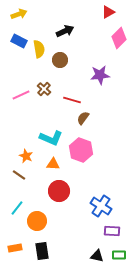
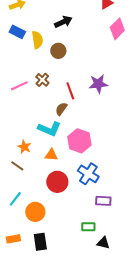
purple star: (100, 75) -> (98, 84), moved
red line: (72, 100) -> (70, 91), turned 54
brown semicircle: (83, 118) -> (61, 109), moved
blue cross: (101, 206) -> (88, 174), moved
purple rectangle: (112, 231) -> (103, 201), moved
green rectangle: (119, 255) -> (88, 227), moved
black triangle: (97, 256) -> (103, 243), moved

